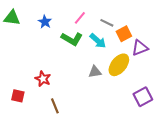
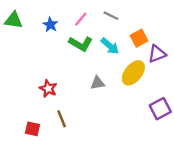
pink line: (80, 18) -> (81, 19), moved
gray line: (107, 23) -> (111, 16), moved
gray triangle: (95, 72) -> (98, 83), moved
red square: (18, 96) -> (33, 129), moved

